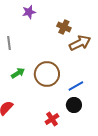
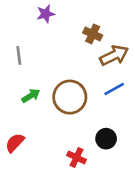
blue line: (76, 86) -> (114, 89), moved
red cross: (52, 119) -> (77, 157), turned -32

